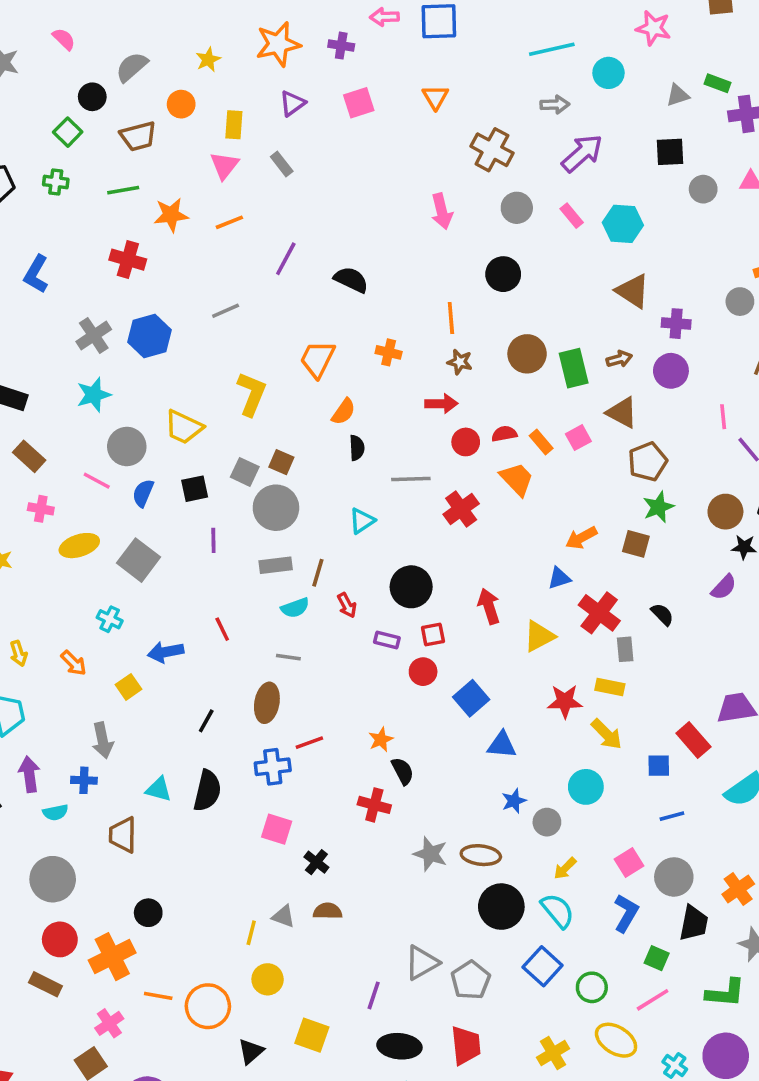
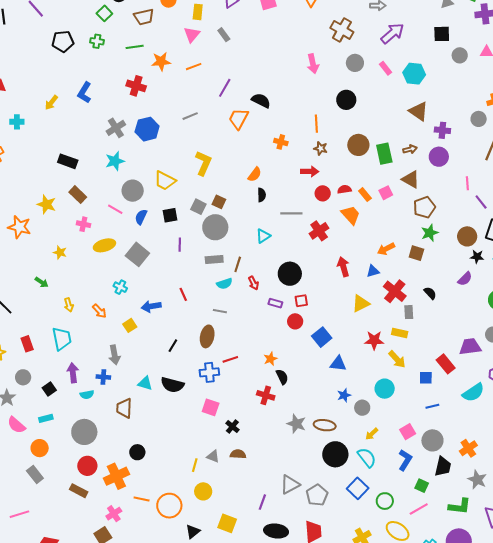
orange trapezoid: (318, 359) -> (239, 119), moved
red arrow: (489, 606) -> (343, 267), moved
black semicircle: (207, 791) -> (172, 385), turned 90

